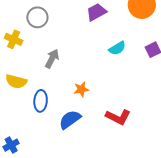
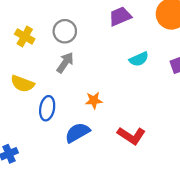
gray circle: (37, 17) -> (65, 31), moved

